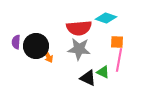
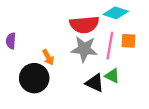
black circle: (36, 46) -> (34, 78), moved
pink line: (119, 60) -> (110, 46), moved

